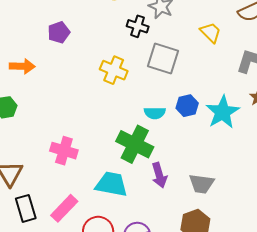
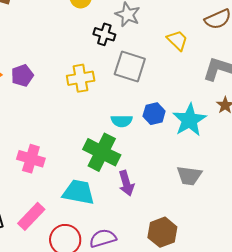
purple pentagon: (59, 32) -> (22, 75), moved
yellow cross: (114, 70) -> (81, 78), turned -32
gray trapezoid: (202, 184) -> (189, 176), moved

